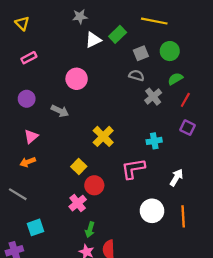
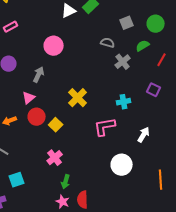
green circle: (170, 51) -> (156, 24), moved
gray square: (141, 53) -> (127, 23), moved
red line: (185, 100) -> (162, 60), moved
gray arrow: (60, 111) -> (39, 75), turned -91
pink triangle: (31, 136) -> (29, 98), moved
red circle: (94, 185) -> (37, 117), moved
orange line: (183, 216) -> (161, 180), moved

